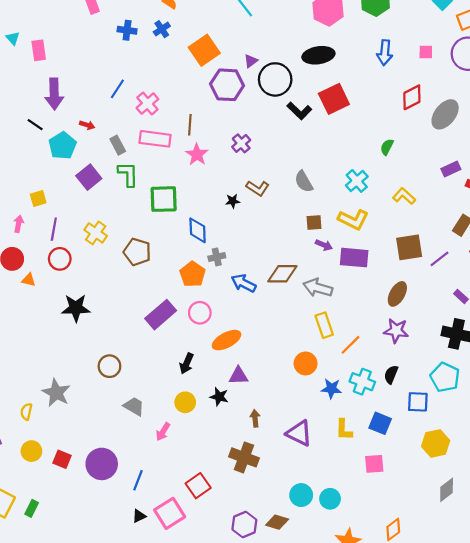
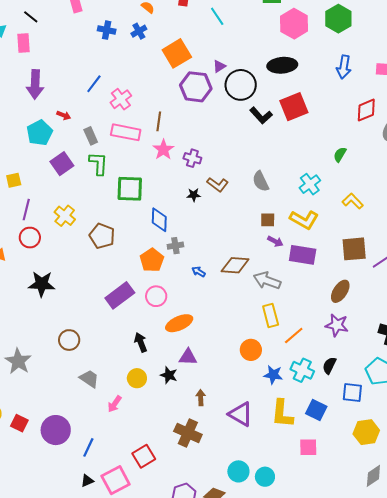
black line: (35, 125) -> (31, 17), moved
purple cross: (241, 143) -> (192, 158), moved, turned -36
blue arrow: (244, 283) -> (199, 272), size x0.6
black arrow: (187, 363) -> (141, 342), turned 132
yellow L-shape: (344, 430) -> (282, 414), size x1.4

